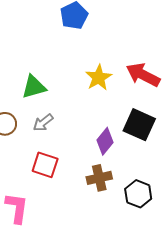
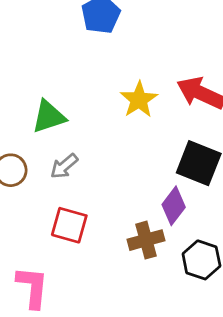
purple diamond: (105, 141) -> (174, 206), moved

